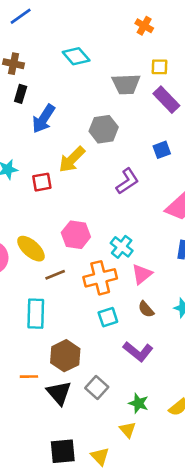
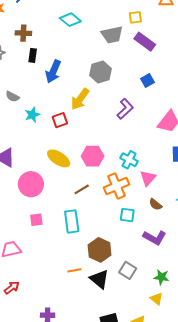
yellow ellipse: (31, 249) -> (59, 158), moved
cyan square: (108, 317) -> (127, 215), turned 35

